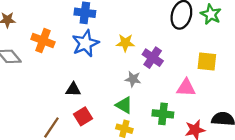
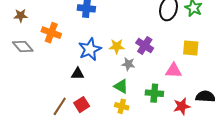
blue star: (85, 43) -> (90, 49), moved
yellow star: (125, 43) -> (117, 46), moved
red square: (83, 116) -> (82, 105), moved

